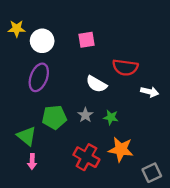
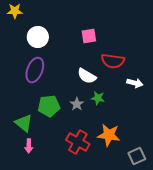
yellow star: (17, 29) -> (15, 11), moved
pink square: (86, 40) -> (89, 36), moved
green star: (111, 117) -> (98, 98), moved

